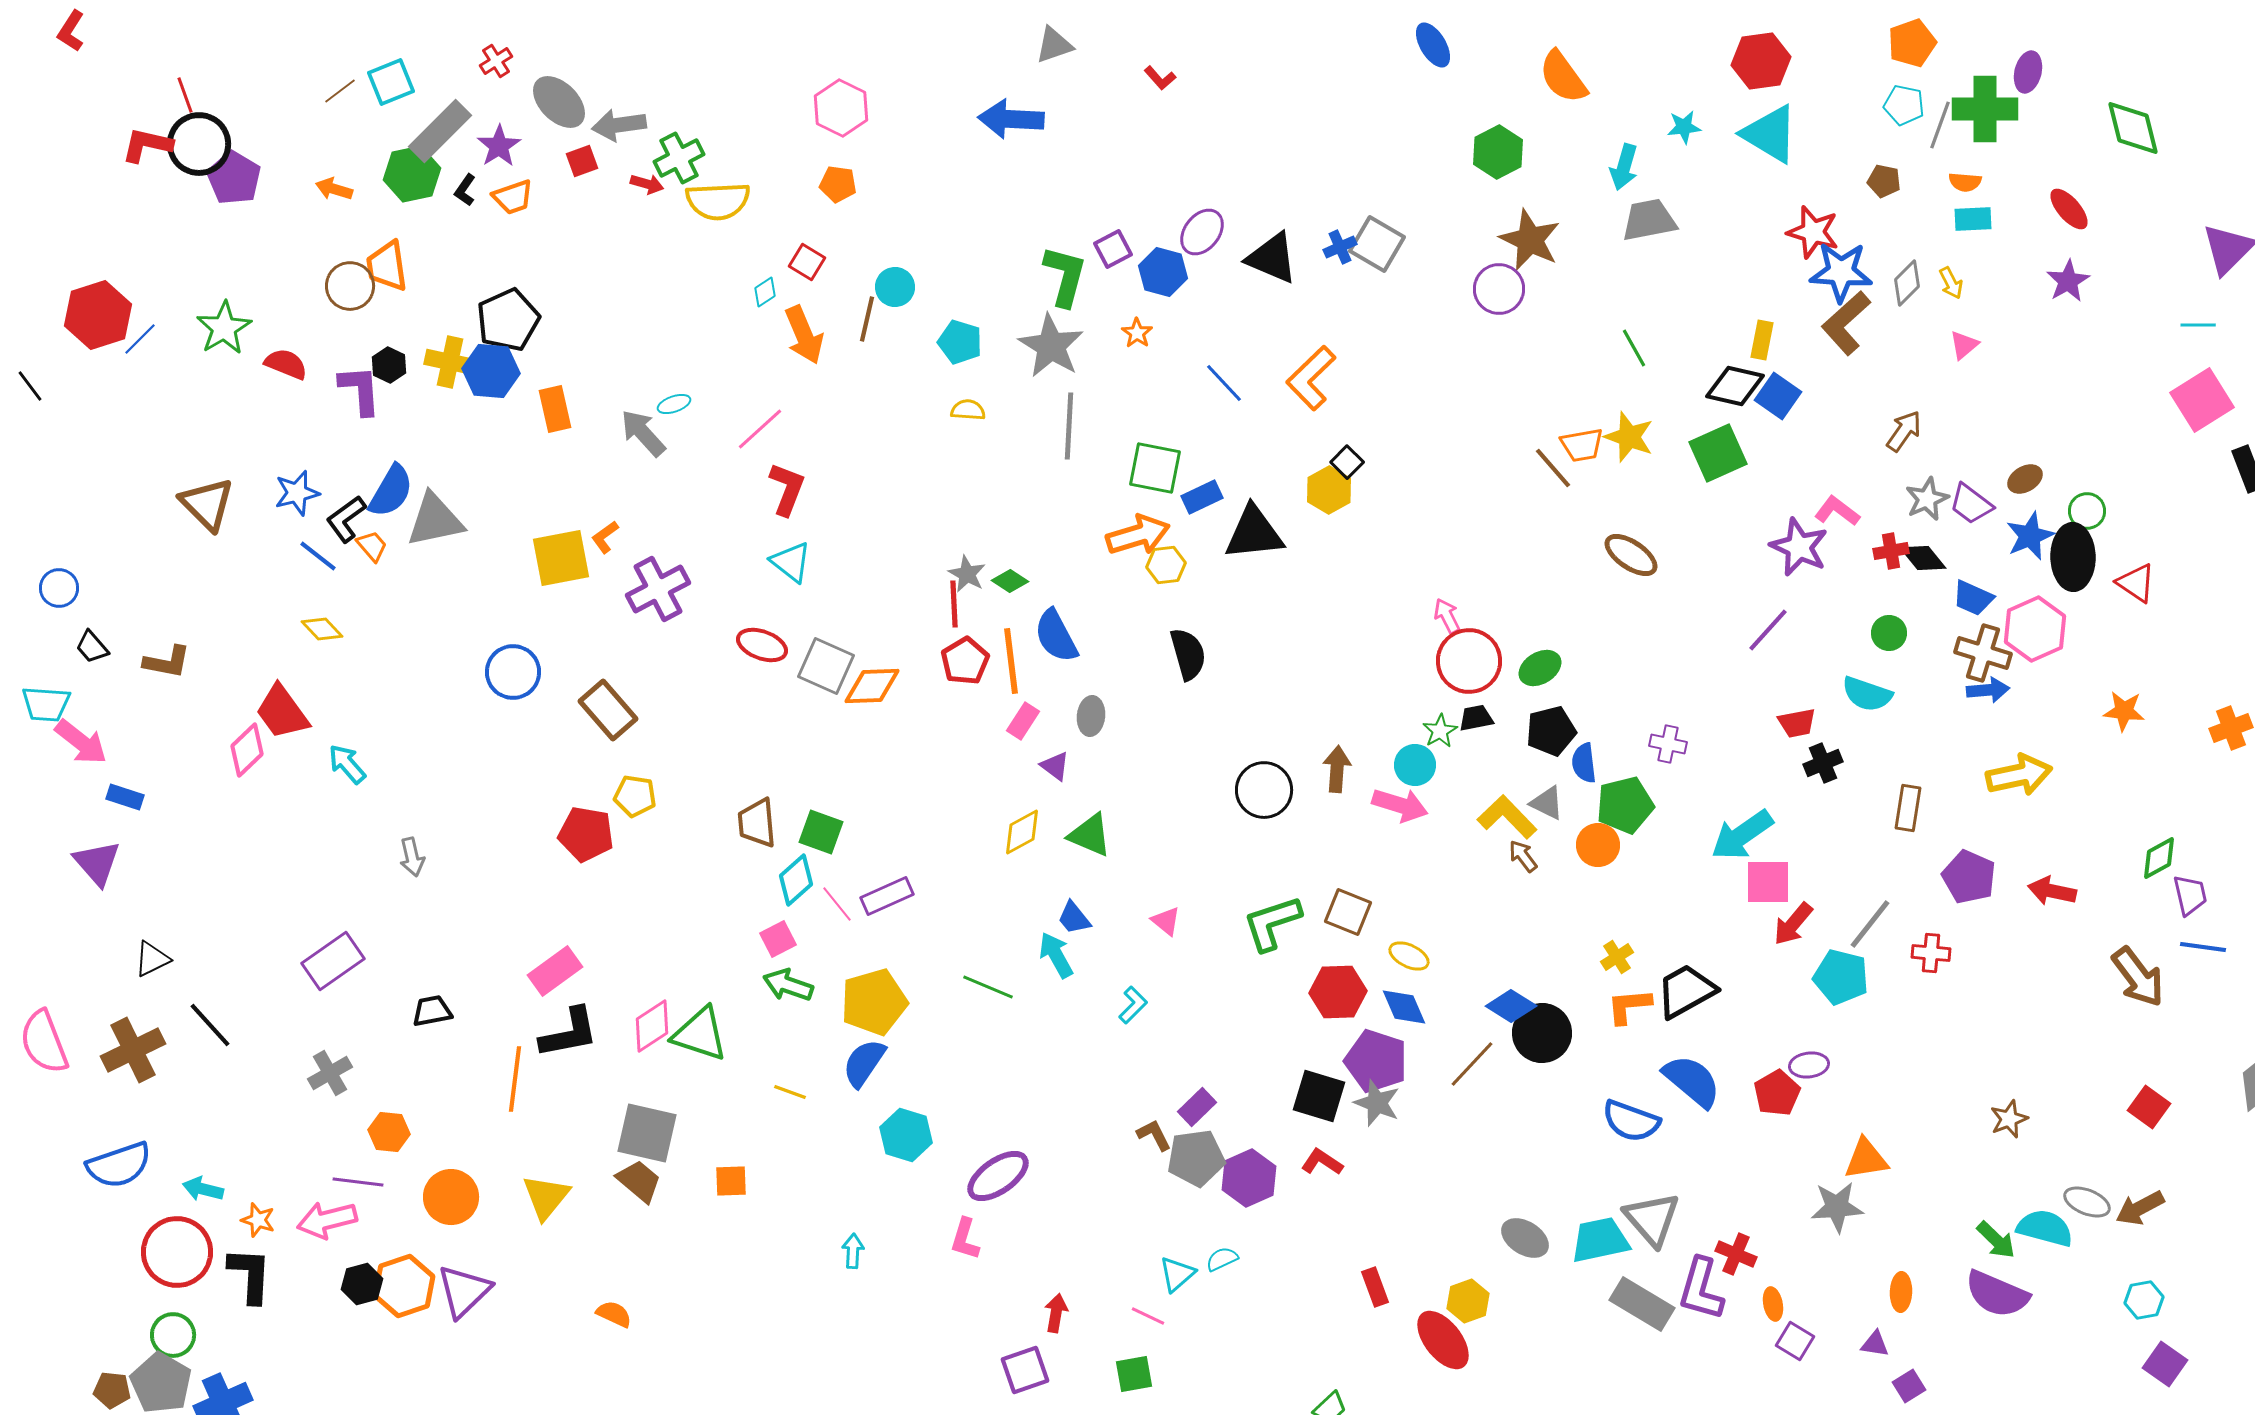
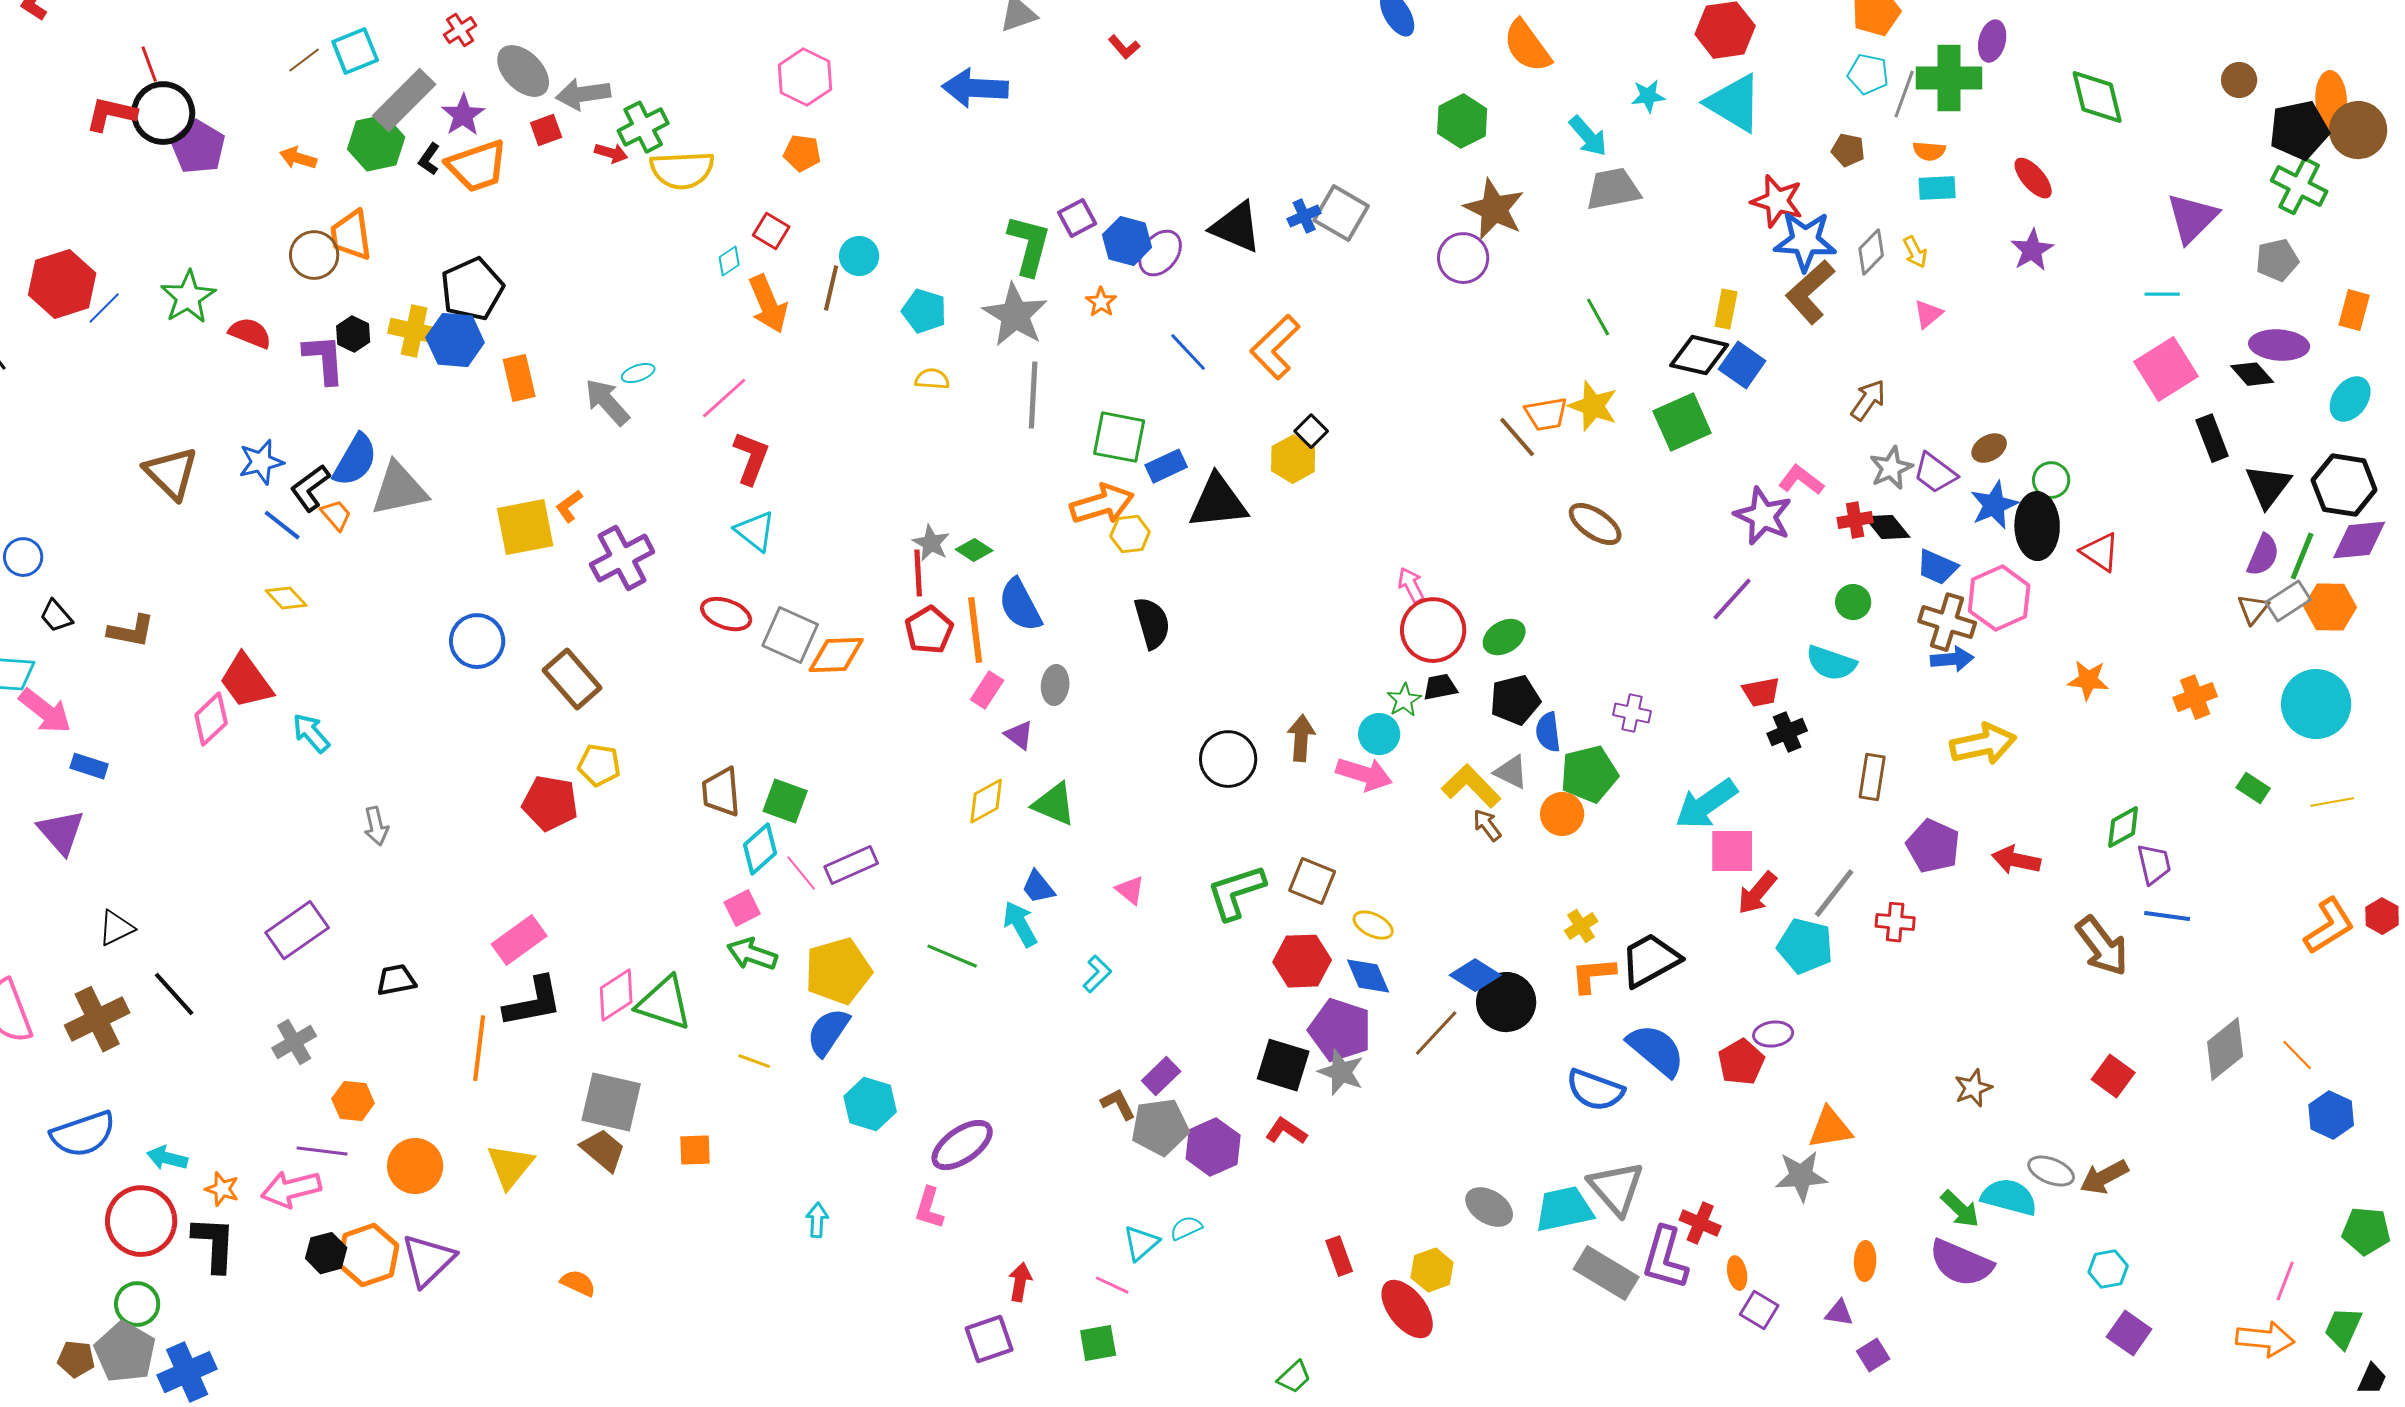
cyan arrow: (1624, 167) -> (1588, 136), turned -57
orange trapezoid: (513, 197) -> (477, 166), size x1.5
purple ellipse: (1202, 232) -> (1160, 253), moved

